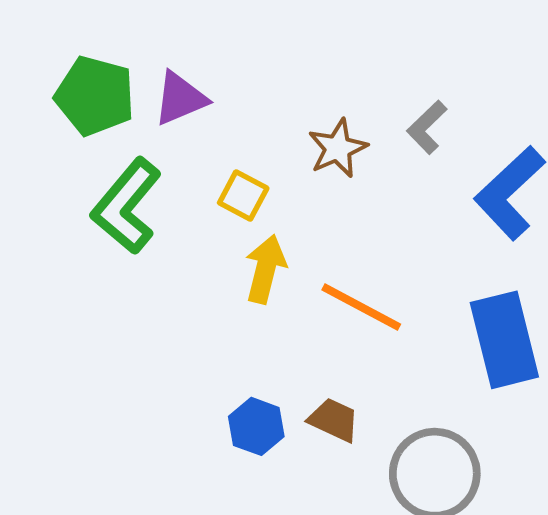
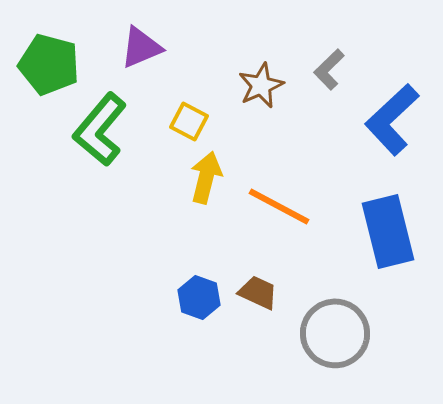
green pentagon: (95, 96) -> (49, 64), moved

